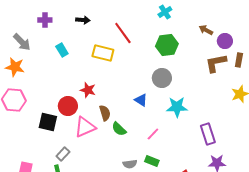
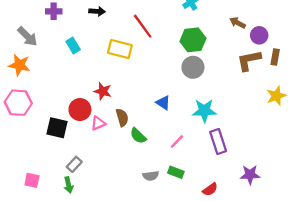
gray circle: (162, 78) -> (193, 67), moved
pink triangle: (85, 127) -> (98, 123), moved, size x0.6
purple rectangle: (208, 134) -> (218, 141), moved

